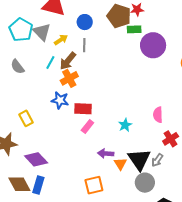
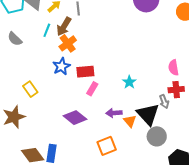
blue star: (60, 100) -> (61, 66), turned -30
pink semicircle: (158, 115) -> (173, 68), moved
red cross: (171, 139) -> (176, 90), turned 35
purple diamond: (36, 159) -> (75, 118), moved
gray arrow: (157, 160) -> (164, 101), moved, turned -48

